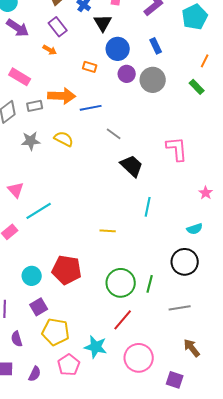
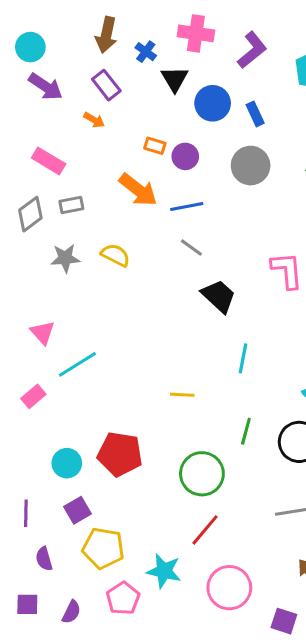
blue circle: (118, 49) -> (213, 103), moved
purple circle: (127, 74) -> (185, 156), moved
orange arrow: (62, 96) -> (138, 190), moved, turned 36
blue line: (91, 108) -> (187, 207), moved
green line: (150, 284) -> (246, 431), moved

